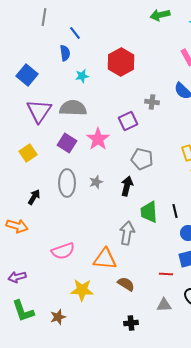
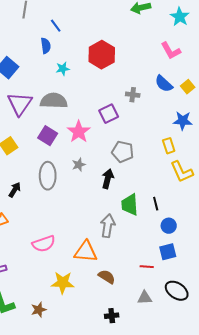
gray star: (96, 182) -> (79, 165), moved

